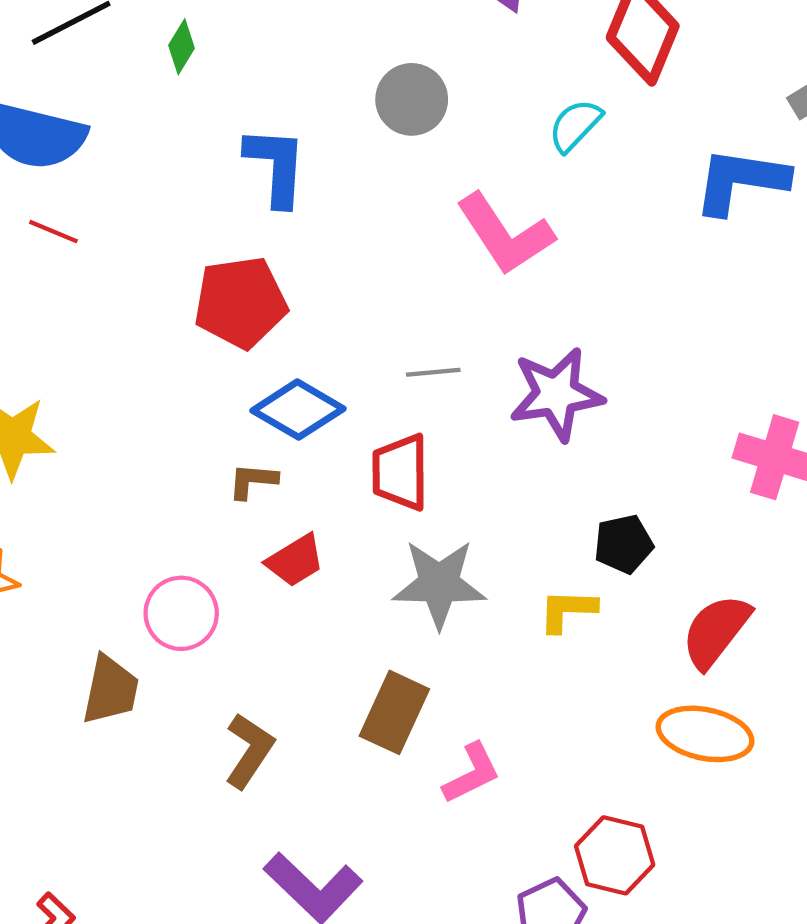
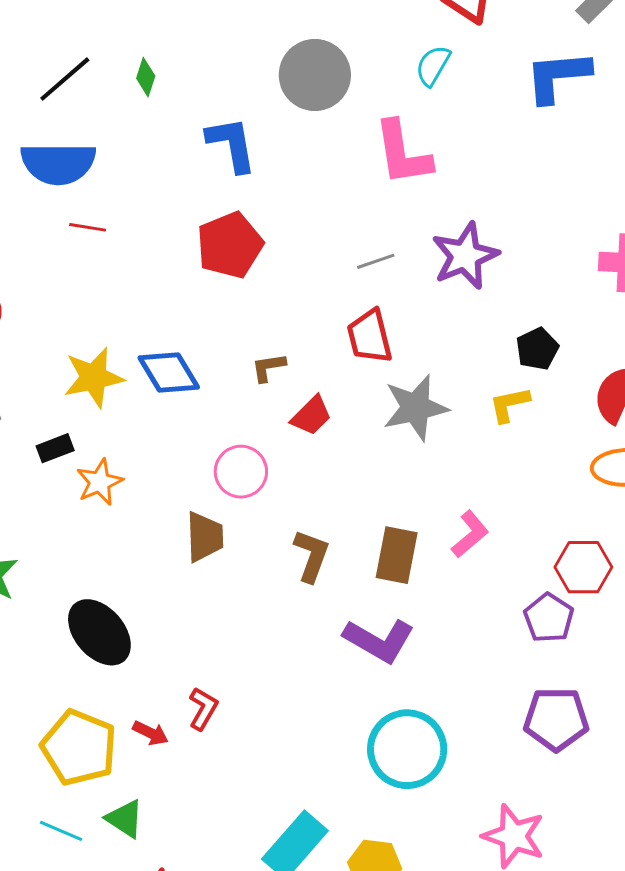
gray circle: (412, 99) -> (315, 75), size x1.4
pink L-shape: (505, 234) -> (403, 153), turned 38
blue diamond: (298, 410) -> (169, 373), moved, turned 42
brown rectangle: (394, 712) -> (397, 555), moved

